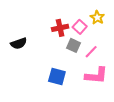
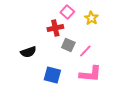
pink square: (80, 27) -> (67, 12), moved
black semicircle: (19, 43) -> (28, 52), moved

